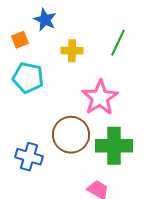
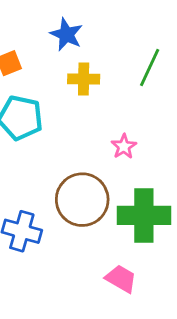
blue star: (45, 20) -> (66, 34), moved
pink star: (100, 98) -> (124, 147), size x0.5

